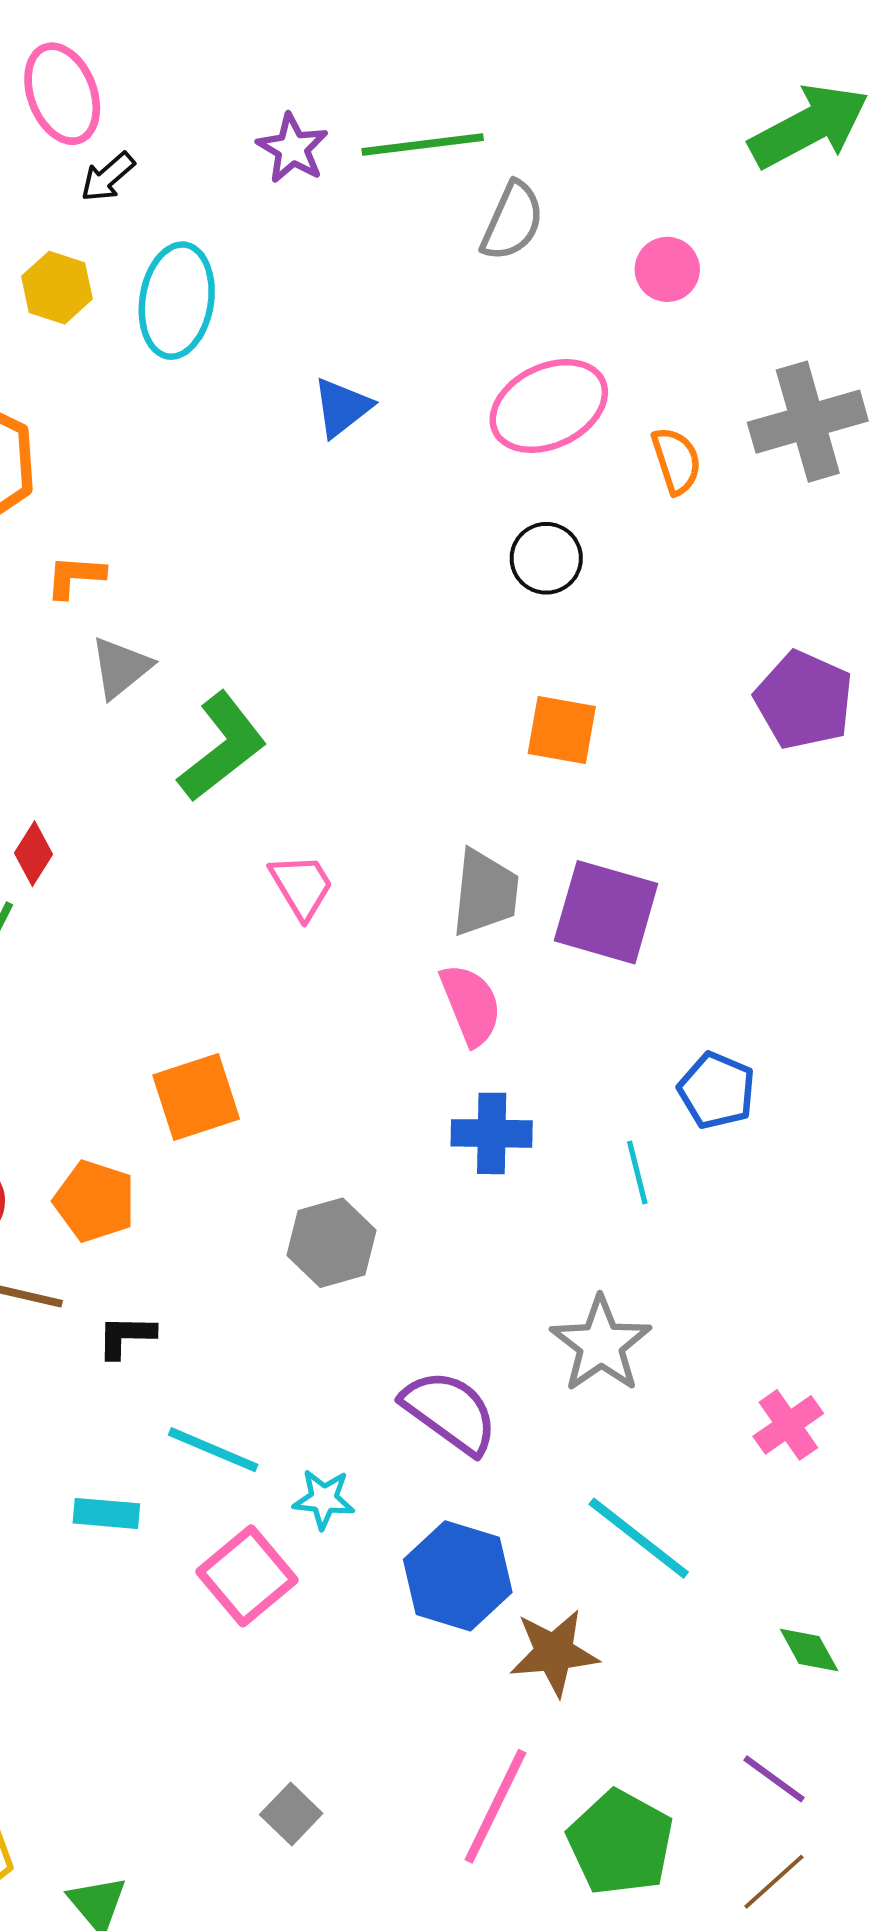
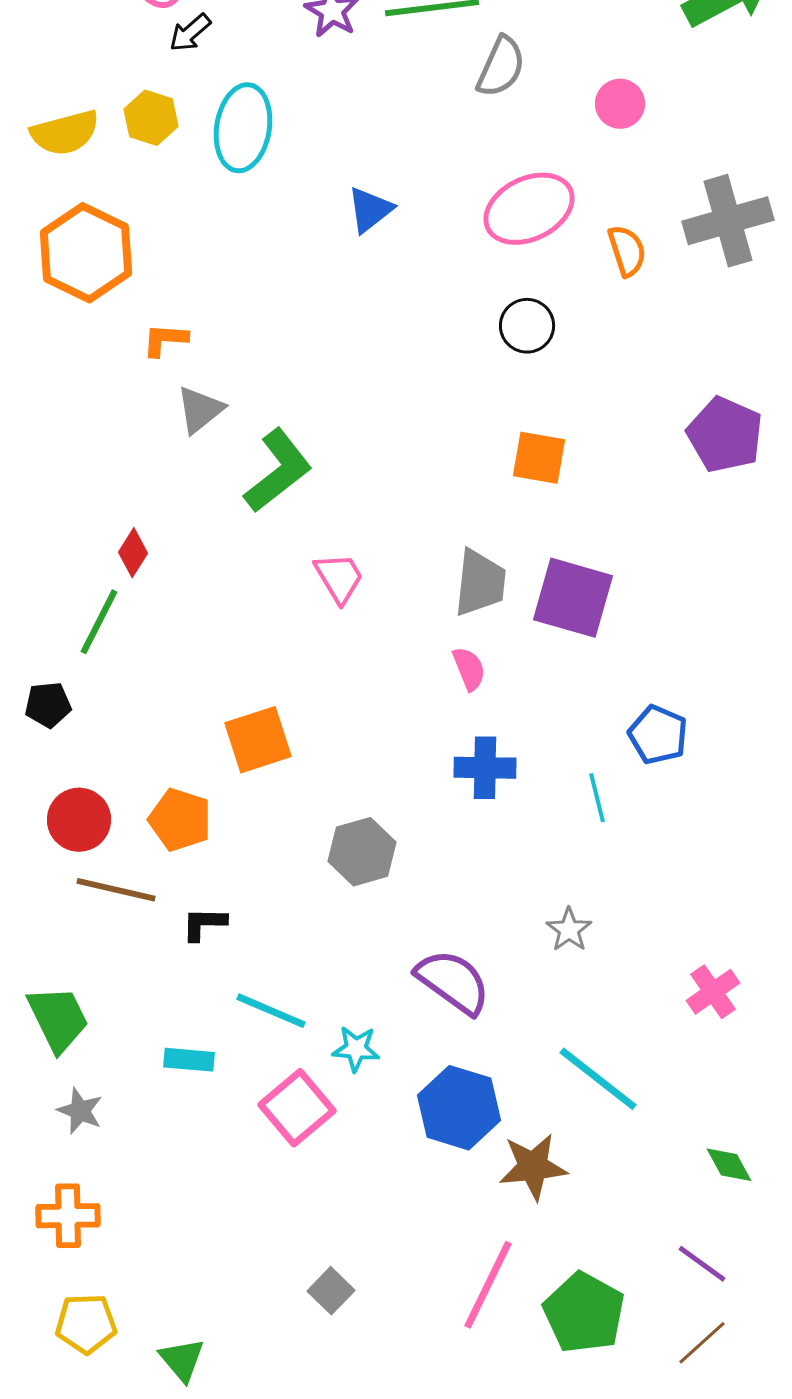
pink semicircle: (471, 1005) -> (469, 669), size x0.7
gray star: (601, 1344) -> (569, 930), size x0.6

